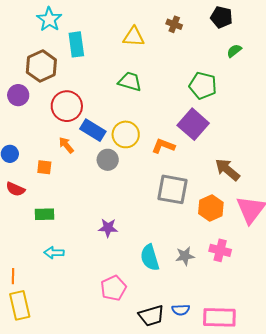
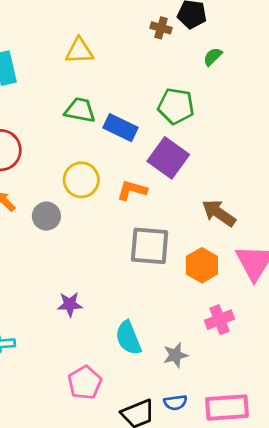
brown cross: (174, 24) -> (161, 28), moved
blue rectangle: (93, 130) -> (121, 128), moved
gray circle: (108, 160) -> (46, 216), moved
pink cross: (220, 250) -> (220, 320), turned -30
gray star: (185, 256) -> (175, 355), moved

